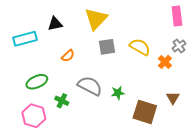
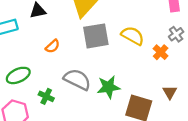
gray square: (107, 47) -> (96, 36), size x1.4
green star: (118, 93) -> (109, 87), size x1.5

